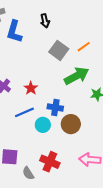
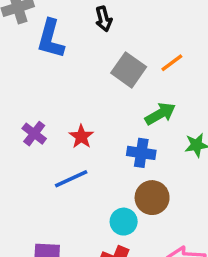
green arrow: (76, 76) -> (160, 114), size x0.7
blue cross: (55, 107) -> (141, 153), moved
cyan circle: (43, 125) -> (124, 222), moved

